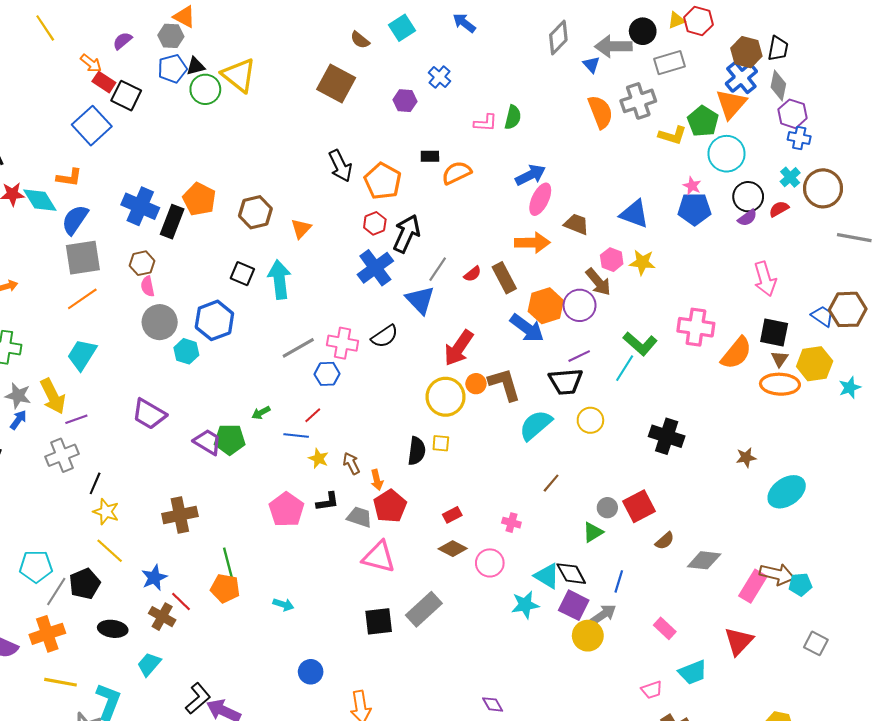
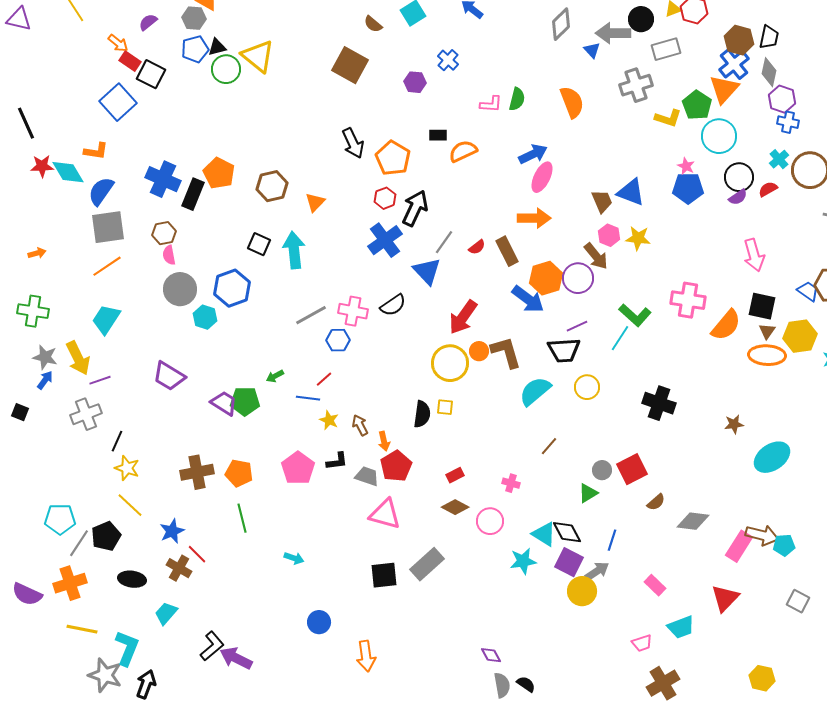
orange semicircle: (600, 112) -> (572, 102), moved
brown trapezoid: (576, 224) -> (602, 201), moved, turned 45
orange pentagon: (225, 588) -> (239, 473), moved

